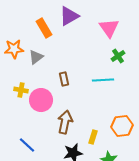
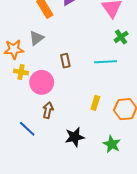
orange star: (14, 49) -> (14, 49), moved
brown arrow: (65, 122) -> (48, 110), moved, size x0.7
yellow rectangle: (93, 137) -> (95, 103), moved

